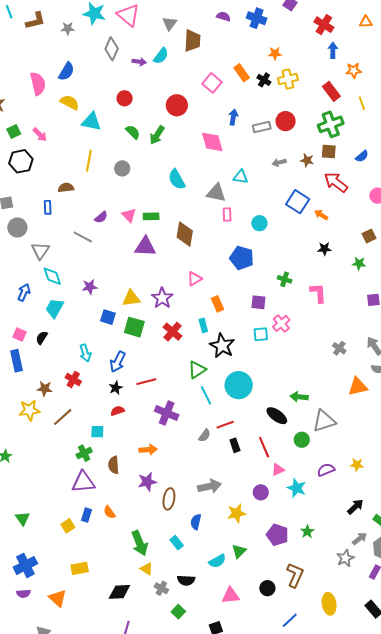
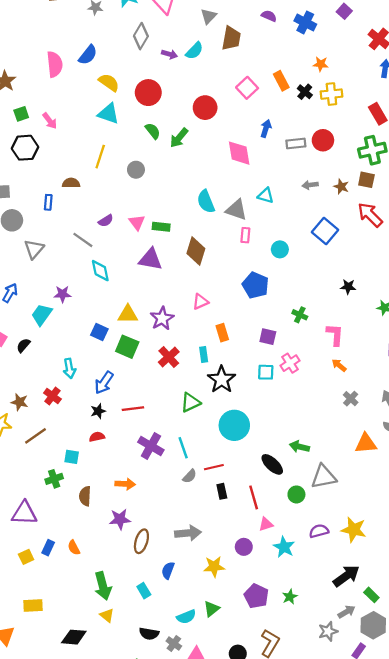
red circle: (125, 98) -> (148, 93), size x1.5
yellow semicircle: (70, 102) -> (109, 82), moved
cyan semicircle: (177, 179) -> (206, 202), moved
orange arrow: (321, 215) -> (339, 365), moved
cyan diamond: (52, 276) -> (100, 271), moved
purple star: (90, 287) -> (62, 294), moved
cyan line: (206, 395) -> (183, 448), moved
yellow star: (357, 465) -> (354, 530), size x1.6
purple triangle: (83, 482) -> (24, 513), moved
black arrow: (355, 507) -> (346, 576), size x1.4
gray cross: (161, 588) -> (174, 644), moved

